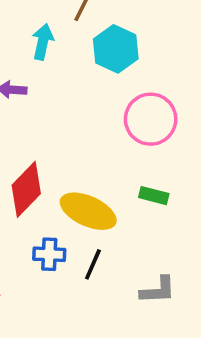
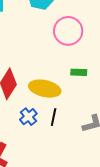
blue cross: (49, 254) -> (28, 117), turned -30

